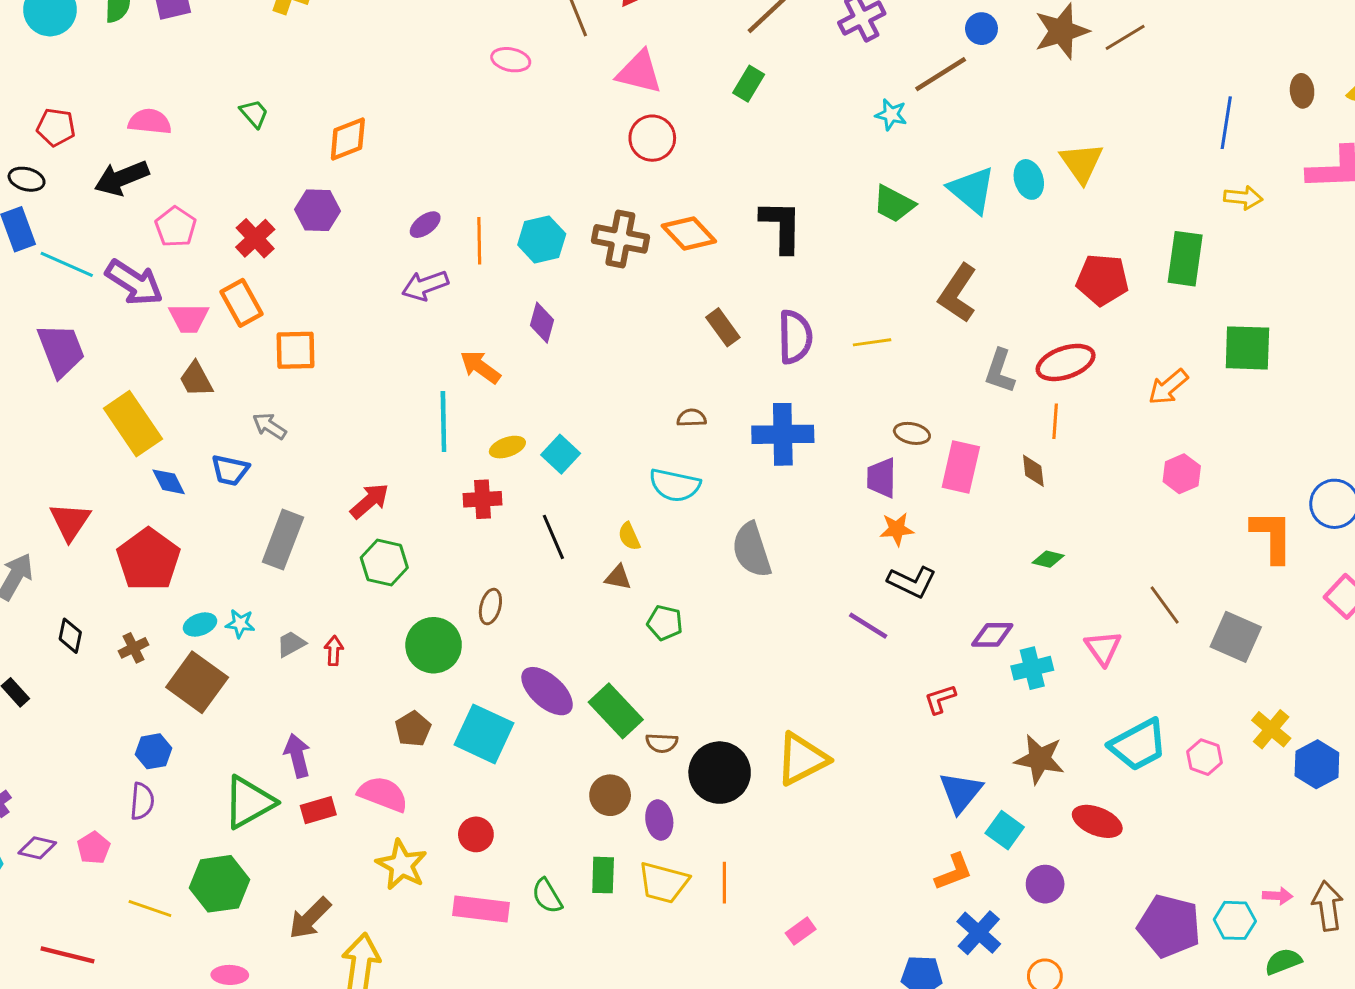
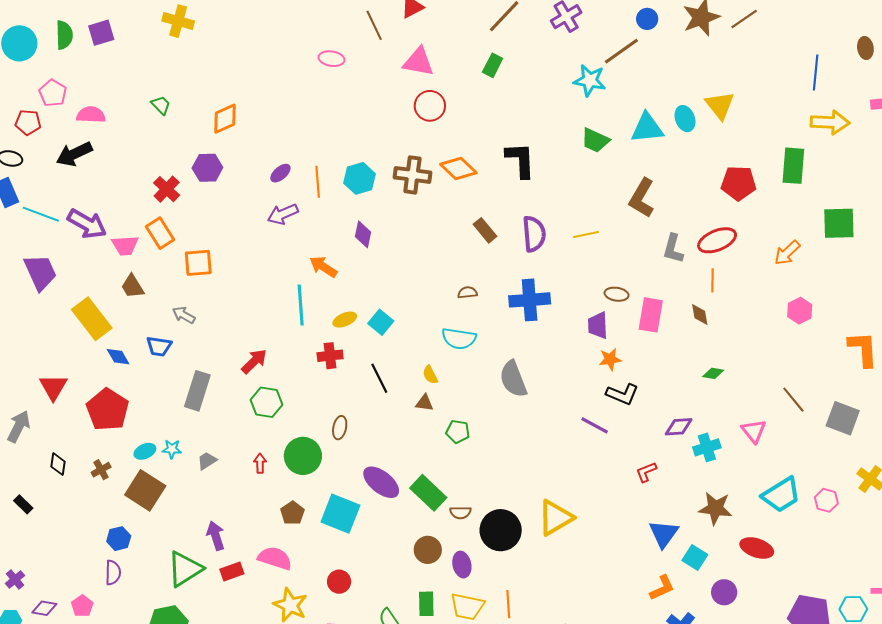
cyan star: (891, 115) -> (590, 80), size x1.5
cyan triangle: (972, 190) -> (647, 128), turned -42
yellow arrow: (1243, 198) -> (830, 122), size x1.5
pink pentagon: (176, 227) -> (53, 93), moved
red arrow: (334, 651) -> (260, 463), moved

